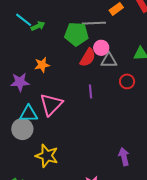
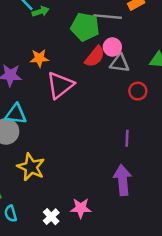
purple line: (90, 91) -> (127, 138), moved
pink triangle: (51, 104) -> (60, 85), moved
purple arrow: (124, 157) -> (123, 180), size x1.4

